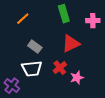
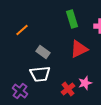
orange line: (23, 19) -> (22, 30), moved
red cross: (60, 68) -> (68, 89), moved

